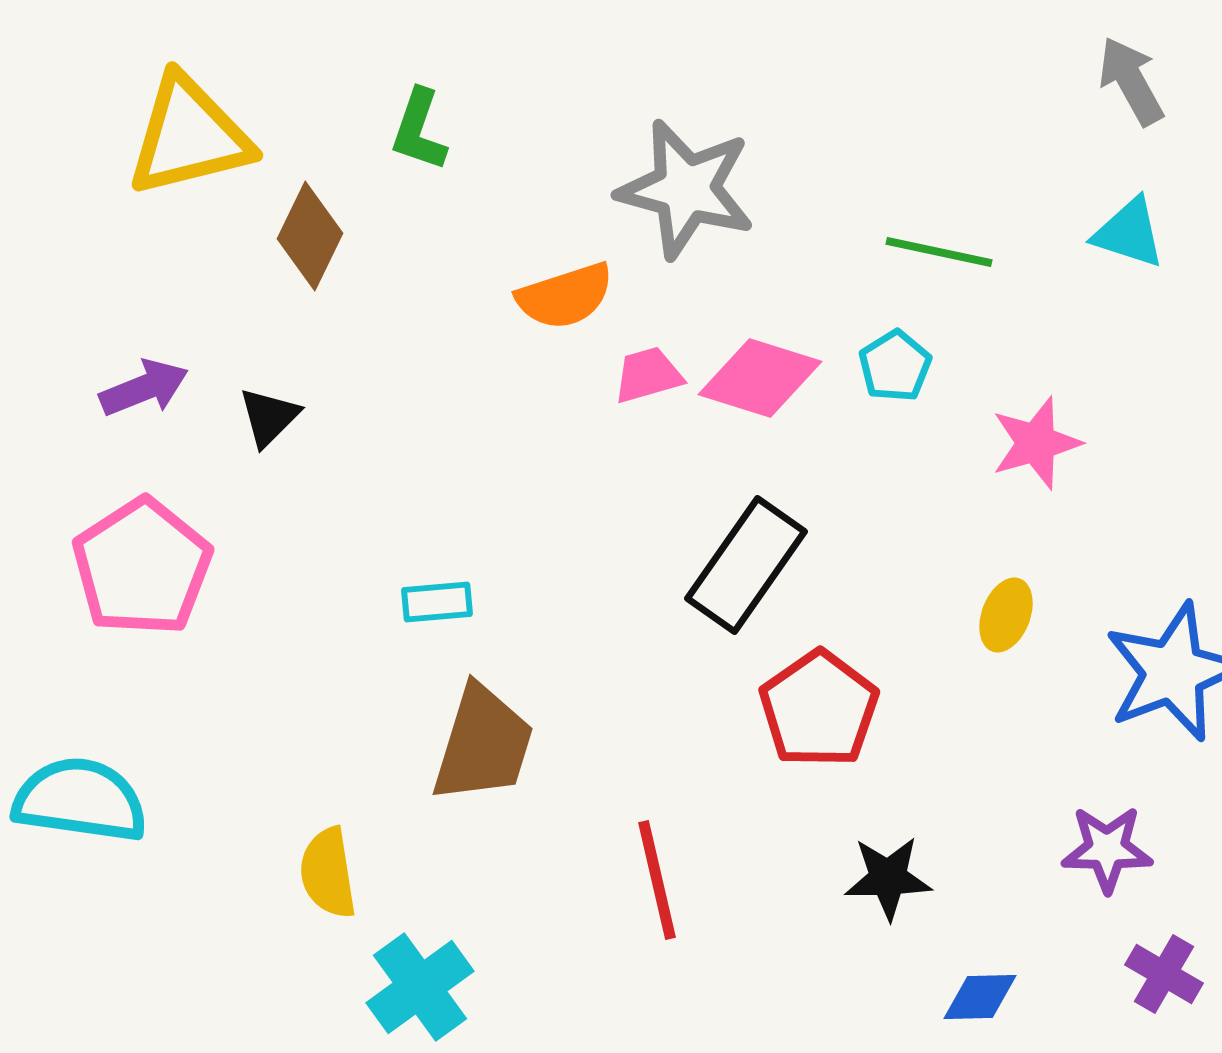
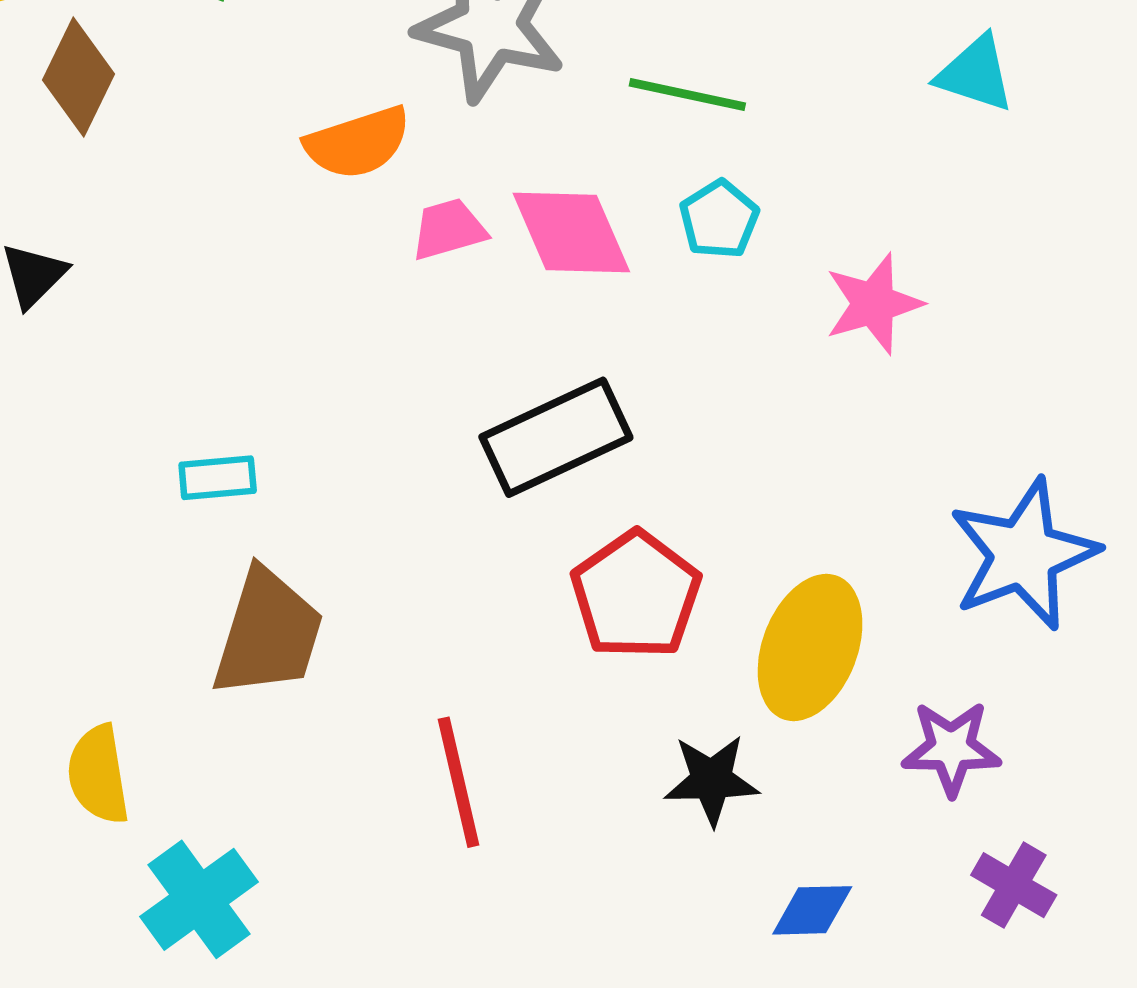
green line: (939, 252) -> (687, 95), moved
pink diamond: (760, 378) -> (571, 232), turned 49
black rectangle: (746, 565) -> (556, 437), turned 30
yellow ellipse: (1006, 615) -> (810, 647), moved, size x1.8

